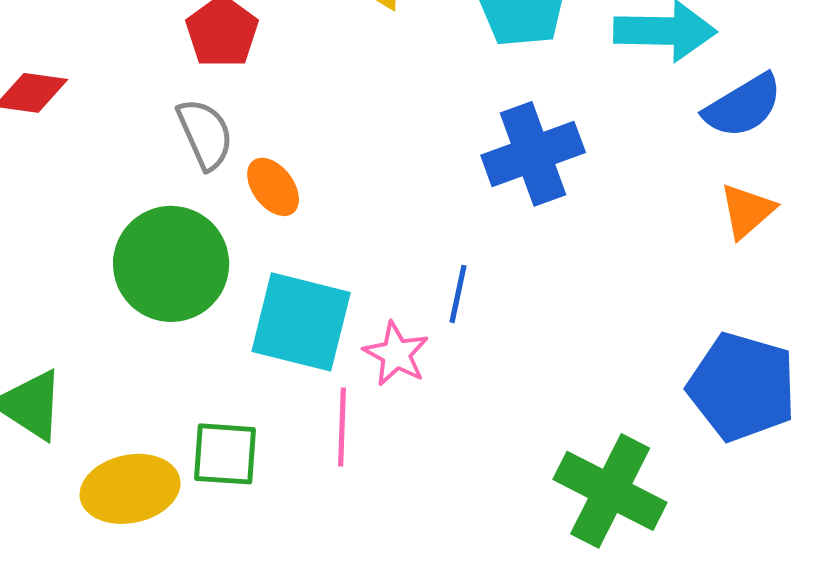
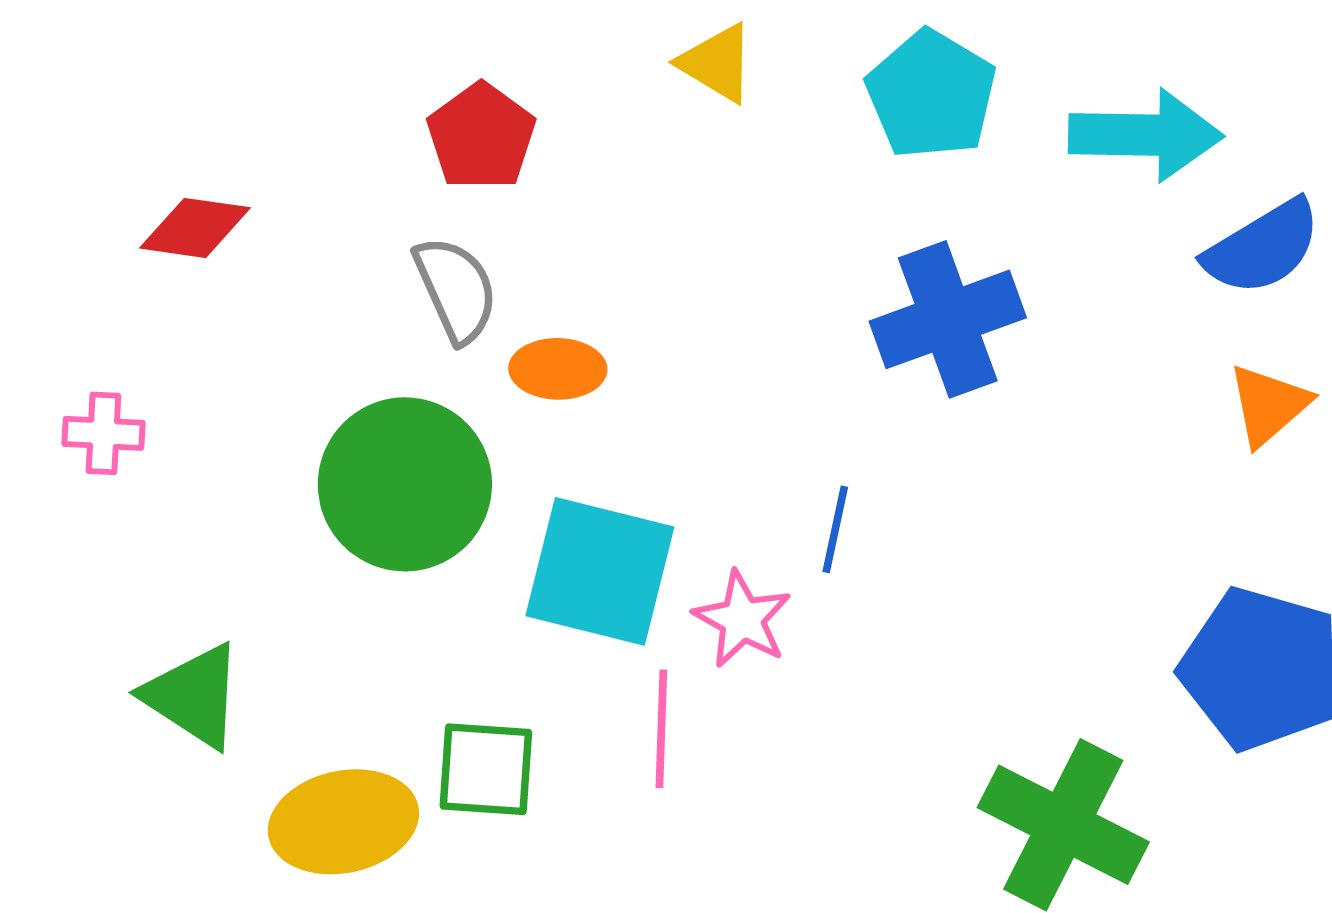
orange ellipse: (273, 187) -> (558, 369), turned -52

